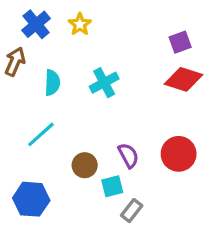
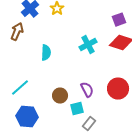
cyan semicircle: (52, 83) -> (46, 53), moved
cyan cross: (104, 83) -> (88, 45), moved
cyan line: (41, 134) -> (20, 88), moved

